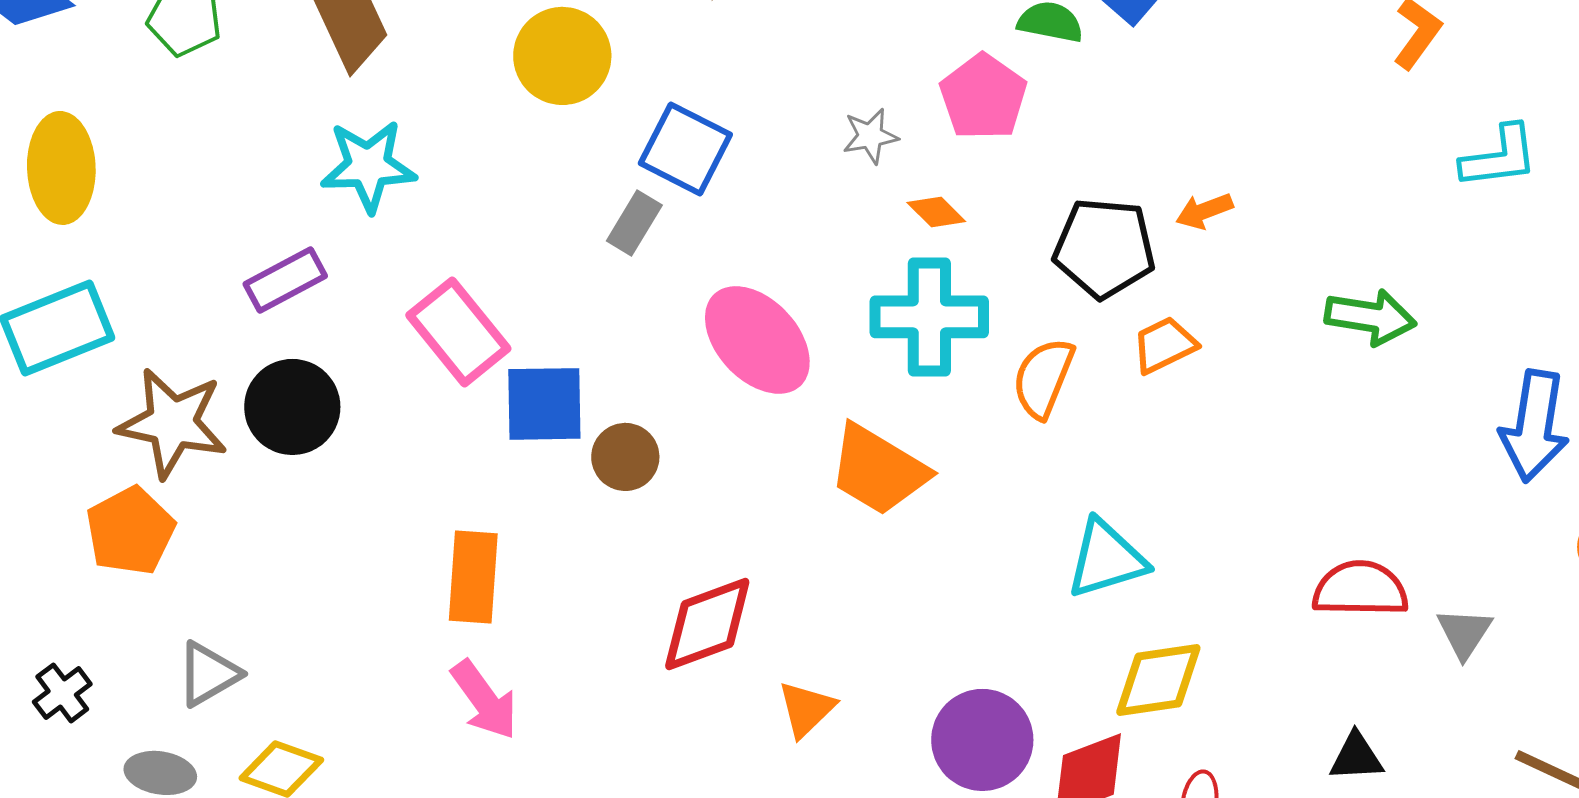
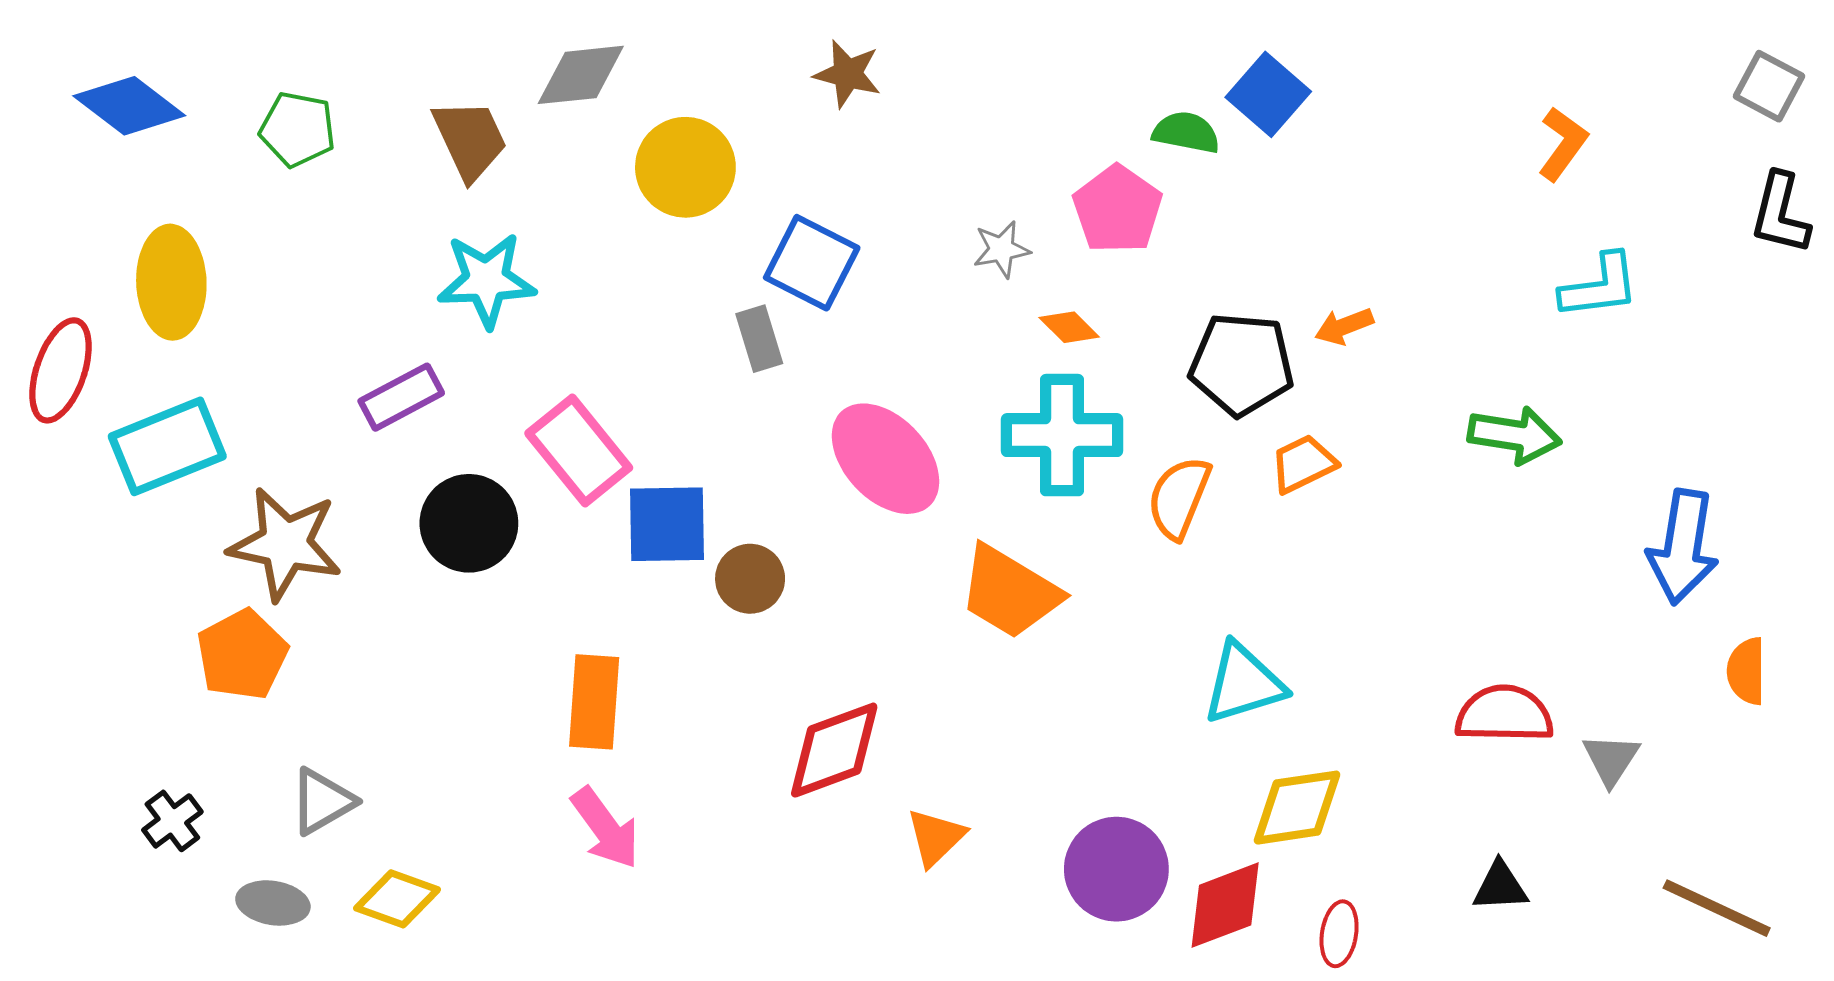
cyan L-shape: (1499, 157) -> (1600, 286), moved
gray rectangle: (634, 223) -> (759, 339), turned -48
black circle: (292, 407) -> (469, 523), moved

